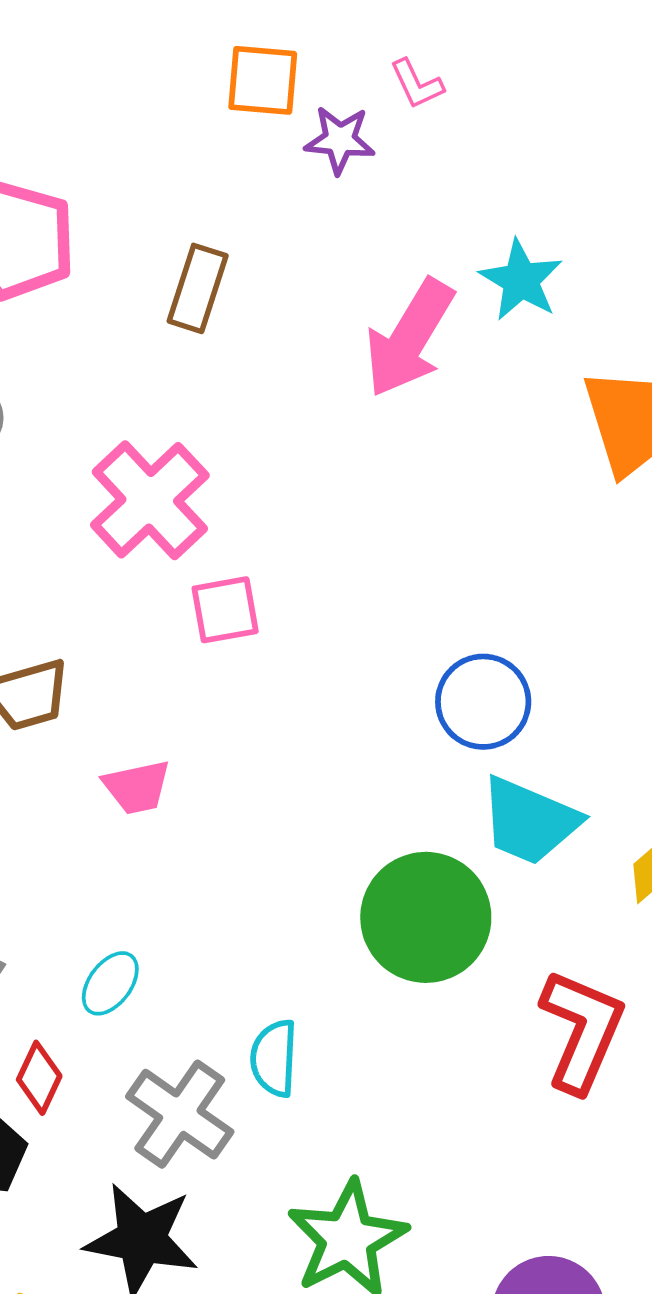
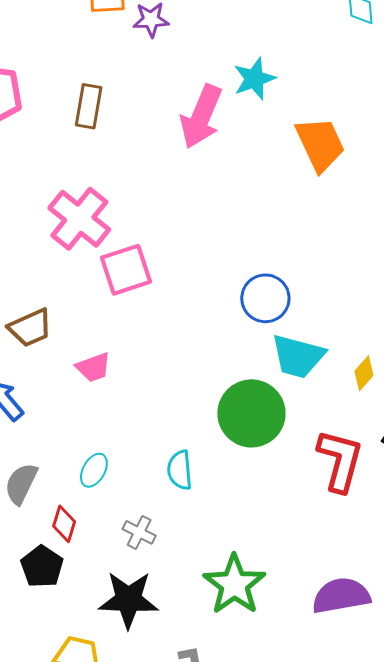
cyan star: (521, 280) -> (254, 79), turned 30
pink square: (225, 610) -> (126, 270), size x1.4
cyan semicircle: (274, 1058) -> (180, 470), moved
gray cross: (180, 1114) -> (139, 532), size x0.6

